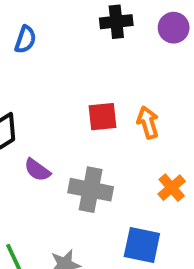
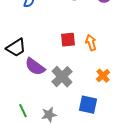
purple semicircle: (37, 170) -> (35, 67), size x1.5
gray cross: (91, 190) -> (62, 77), turned 35

